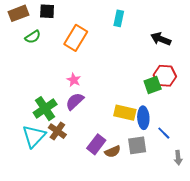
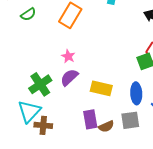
yellow rectangle: (125, 113) -> (101, 88), moved
brown cross: (57, 131) -> (43, 125), moved, turned -30
purple rectangle: (96, 144) -> (90, 119), turned -48

